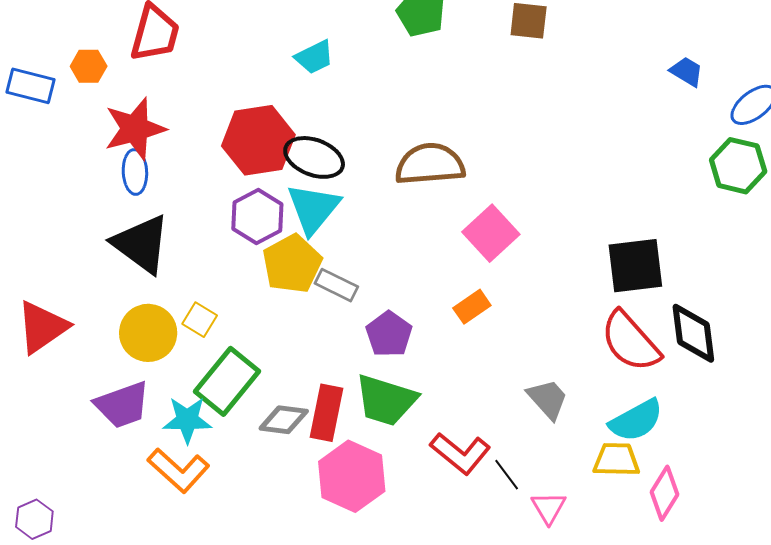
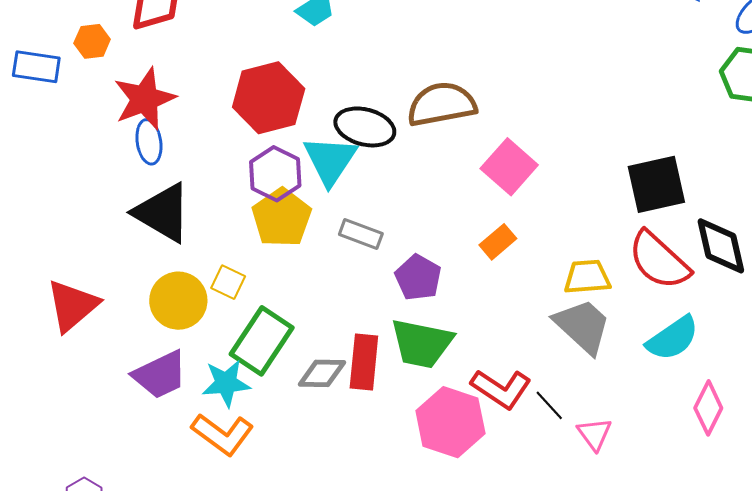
black ellipse: (314, 157) -> (365, 127), moved
yellow pentagon: (292, 264) -> (282, 218), moved
gray trapezoid: (548, 399) -> (583, 326), size x1.4
yellow trapezoid: (616, 460) -> (587, 277), moved
pink hexagon: (352, 476) -> (450, 422), moved

